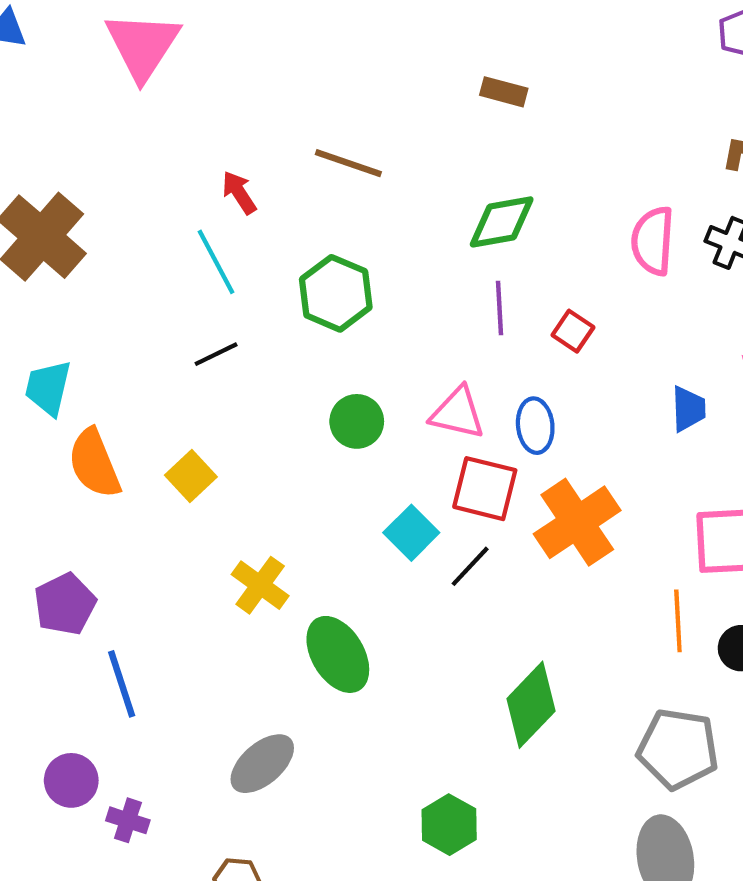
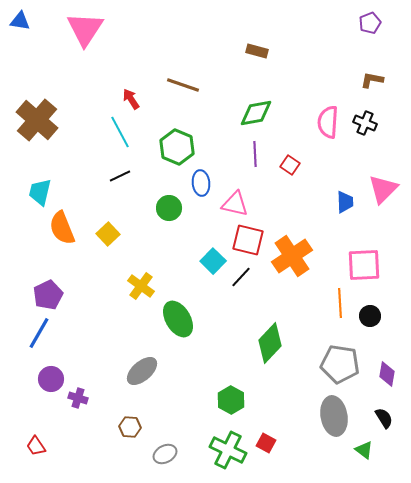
green circle: (357, 421) -> (169, 208), moved
blue ellipse: (535, 426) -> (201, 183), moved
blue line: (122, 684) -> (39, 333), moved, turned 48

